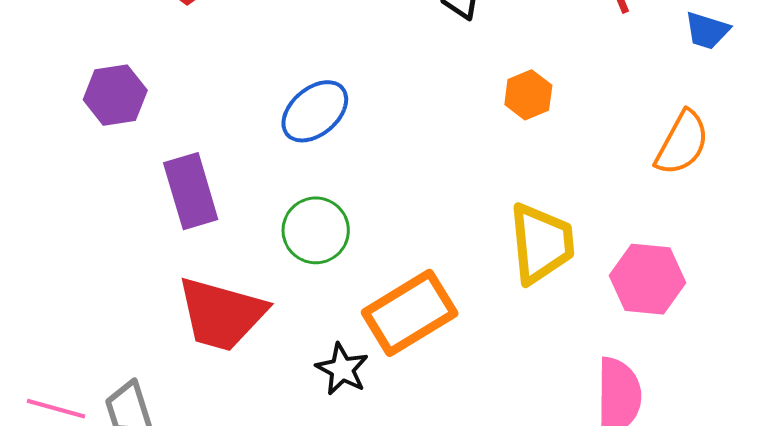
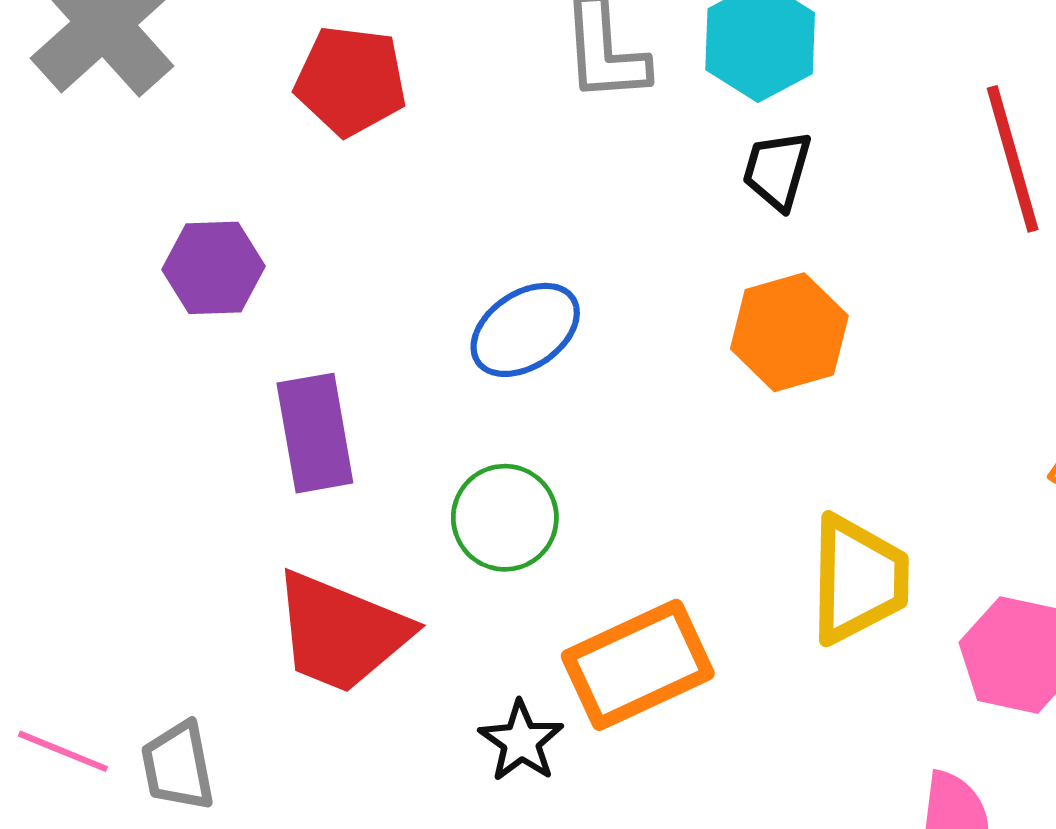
orange hexagon: (528, 95) -> (789, 332), moved, size x1.5

